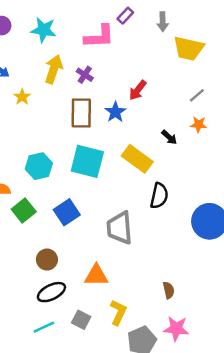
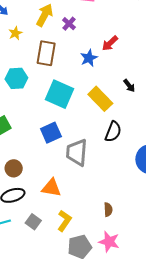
brown rectangle: (81, 113) -> (46, 53), moved
cyan hexagon: (39, 166) -> (16, 78), moved
blue square: (67, 212) -> (51, 133), moved

